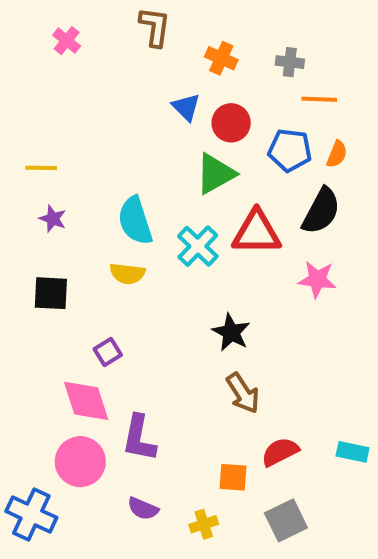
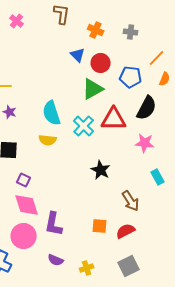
orange line: (319, 99) -> (157, 58), moved, turned -48
orange semicircle: (337, 154) -> (165, 79), moved
purple square: (108, 352) -> (24, 180), moved, turned -32
brown arrow: (243, 393) -> (131, 201), moved
cyan rectangle: (353, 452) -> (158, 177), moved, turned 49
orange square: (233, 477) -> (100, 226), moved

